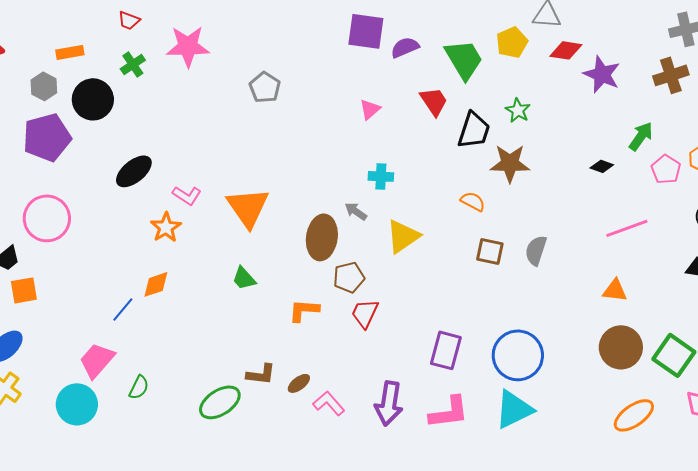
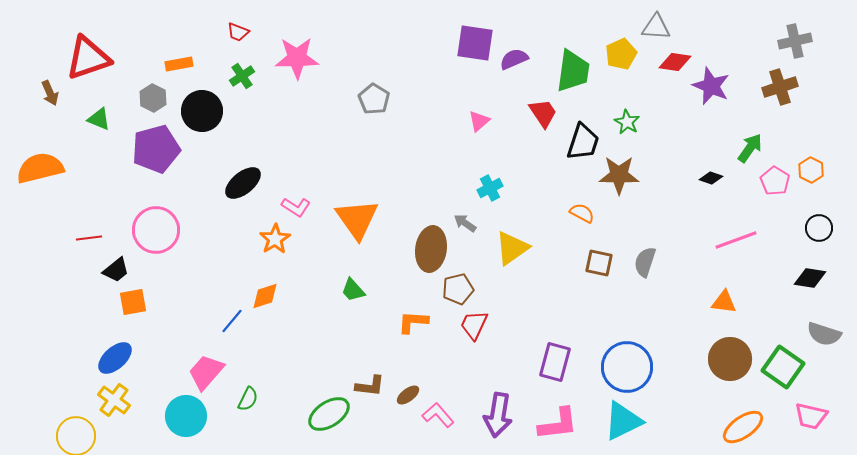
green trapezoid: (464, 59) -> (573, 71), turned 39
cyan cross: (381, 176) -> (490, 188), turned -30

